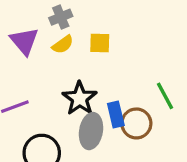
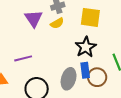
yellow square: (100, 43) -> (90, 17), moved, size x1.5
black star: (80, 98) -> (86, 47), moved

